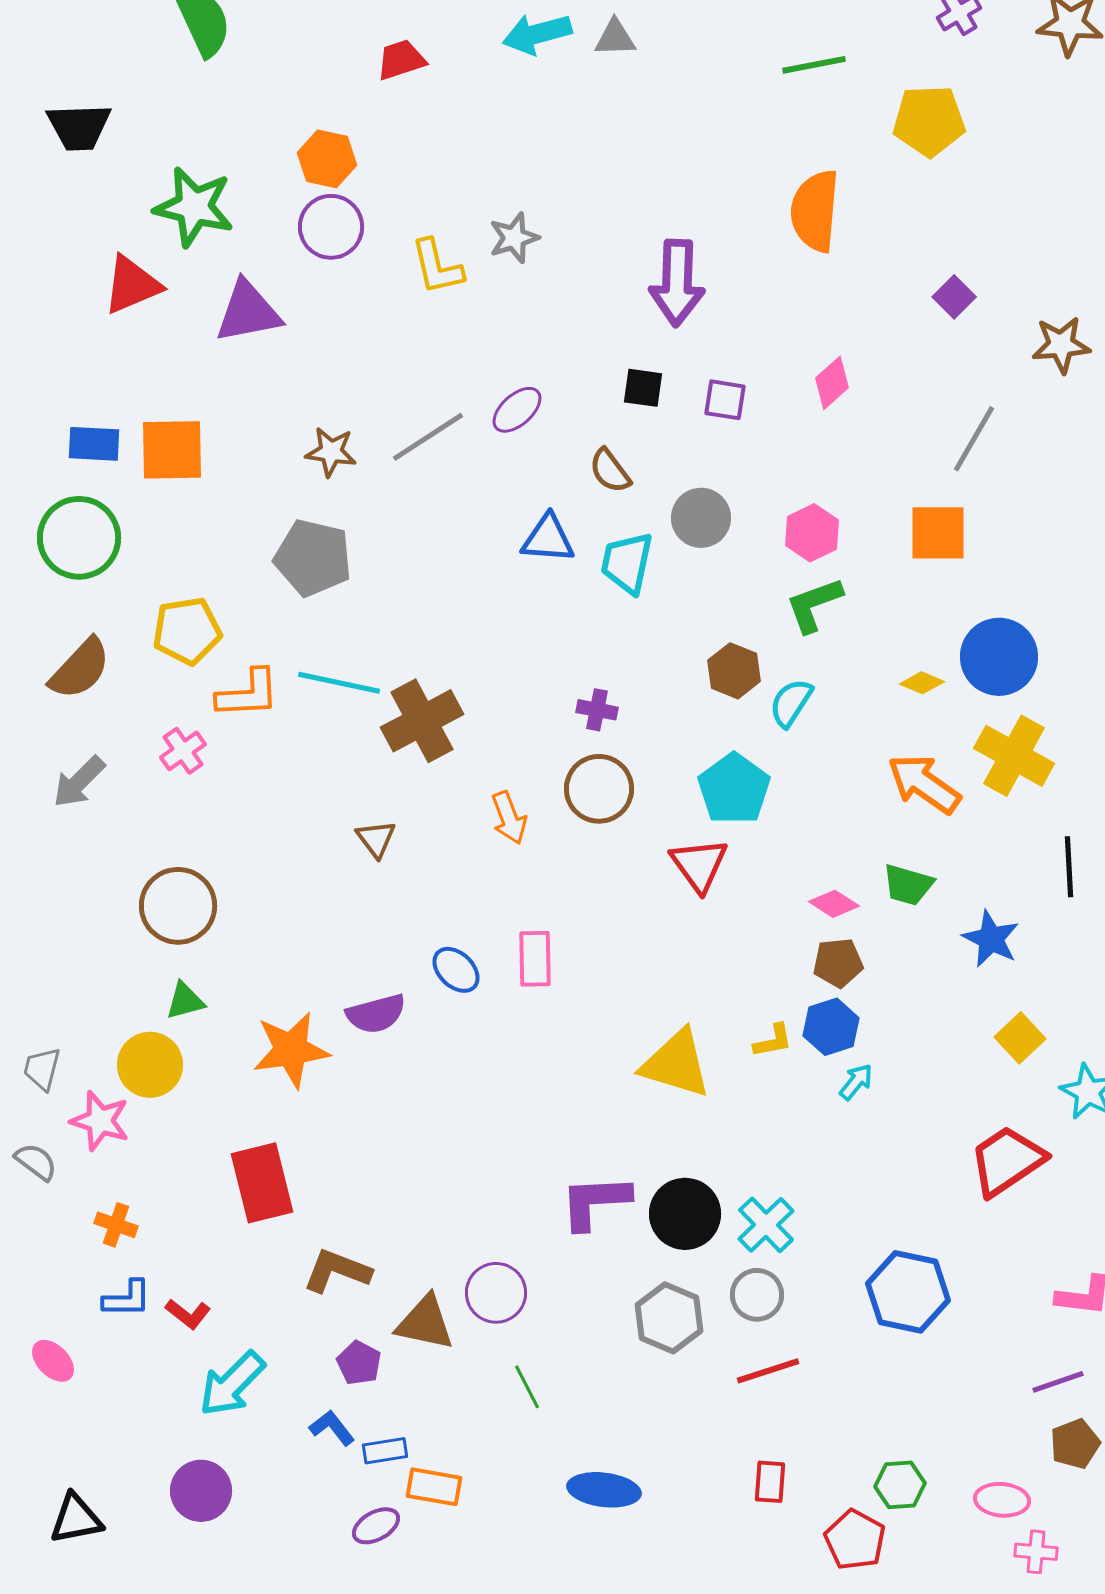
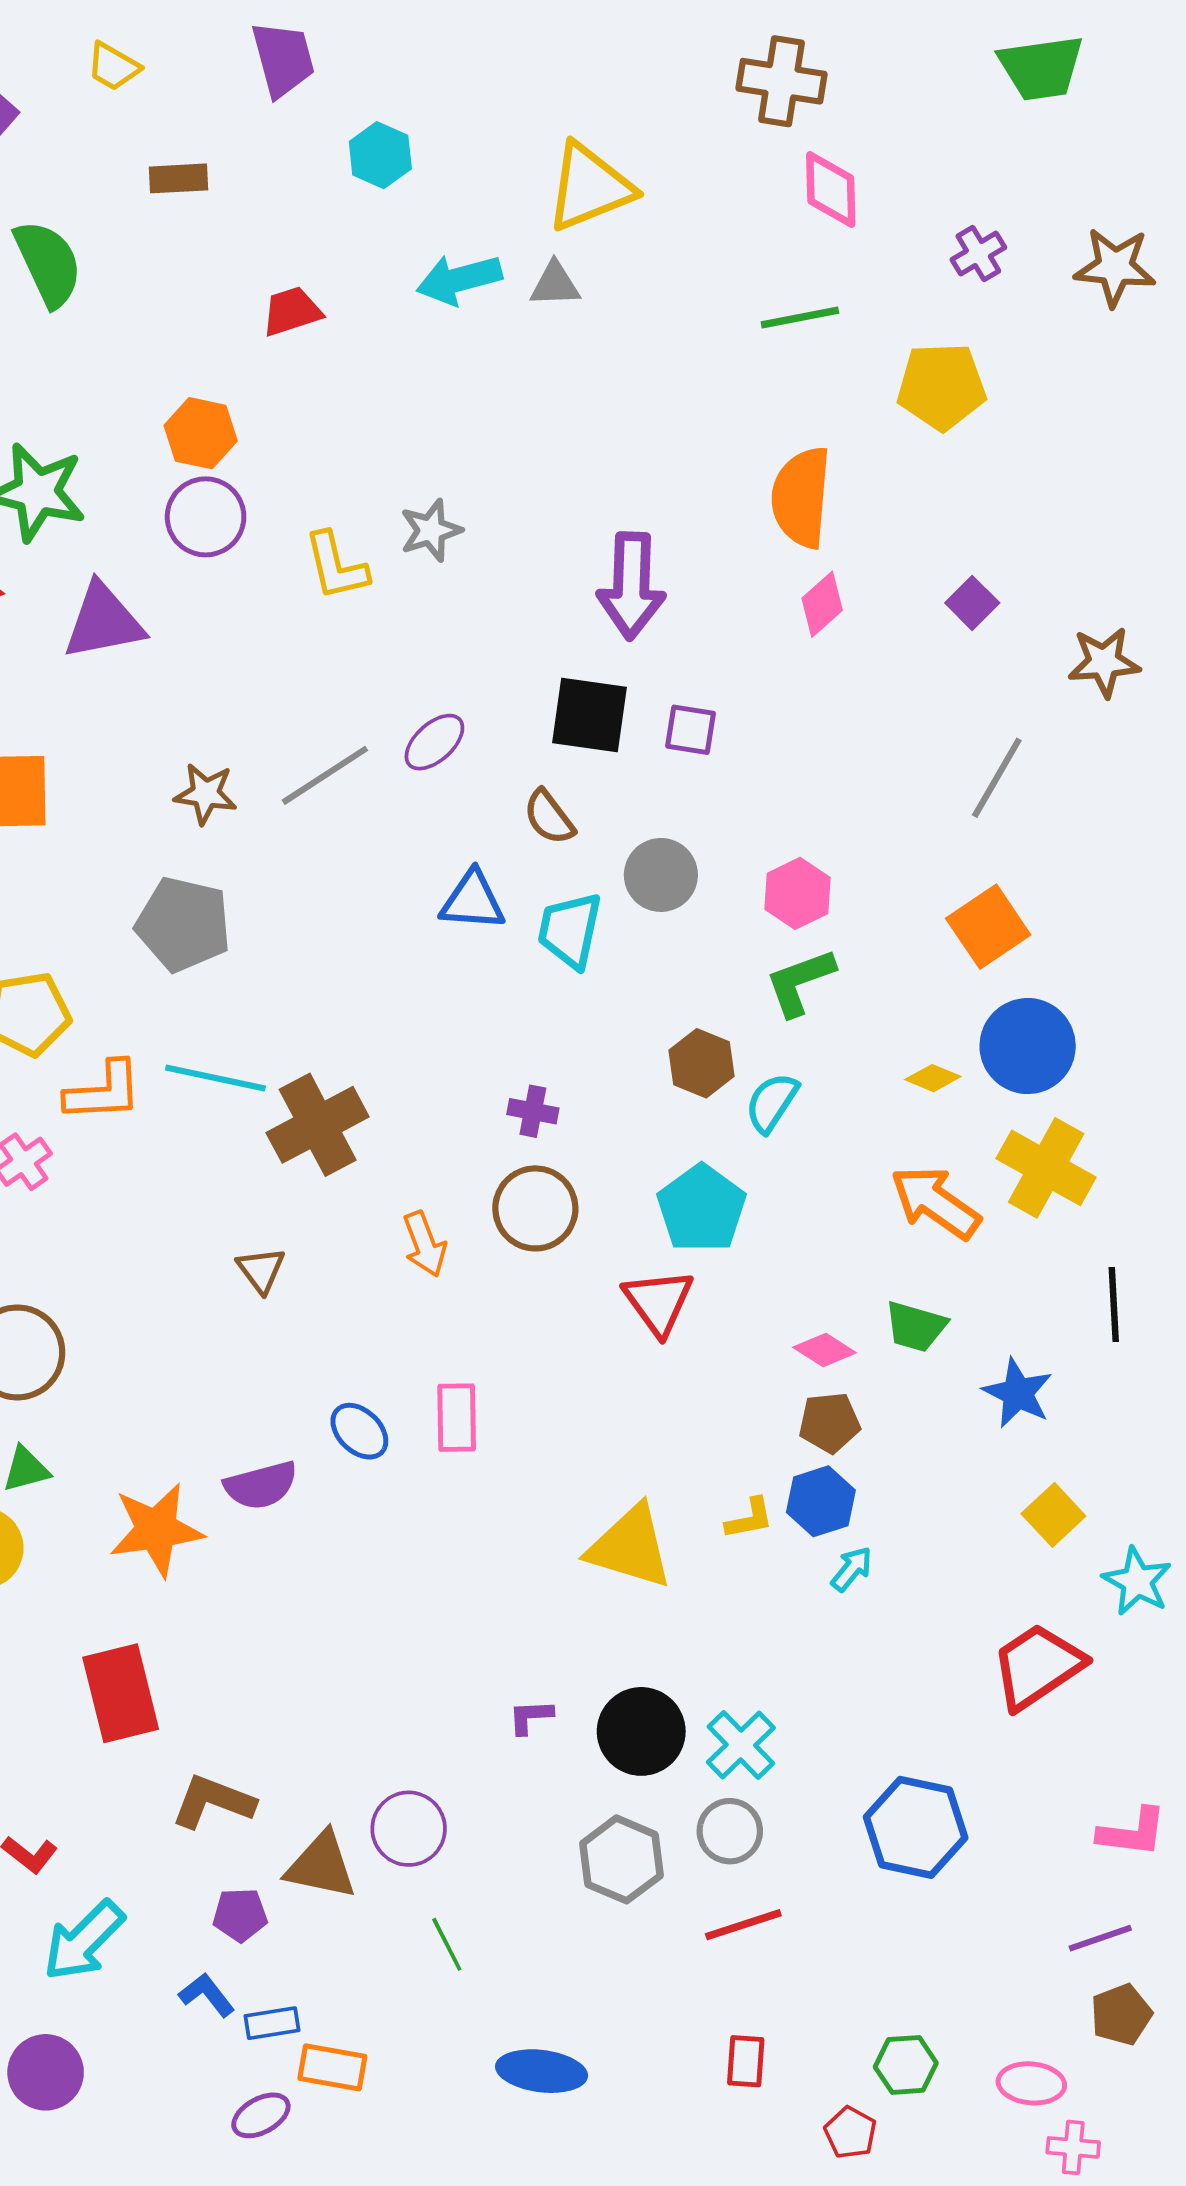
pink diamond: (832, 383) -> (822, 604), moved
black square: (643, 388) -> (590, 715), size x1.6
orange square: (938, 533) -> (988, 927), moved, turned -34
purple L-shape: (595, 1202) -> (530, 1717), size x0.5
purple pentagon: (359, 1363) -> (240, 1915), turned -30
red pentagon: (855, 1540) -> (850, 2133), size x0.7

